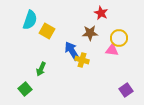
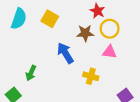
yellow square: (47, 31) -> (50, 19), moved
yellow circle: (119, 38) -> (110, 29), moved
yellow cross: (82, 60) -> (91, 76), moved

